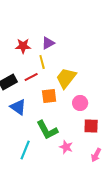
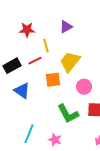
purple triangle: (48, 43) -> (66, 27), moved
green L-shape: (47, 130) -> (68, 114), moved
pink star: (66, 147) -> (55, 140), moved

